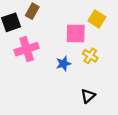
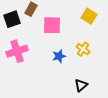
pink square: (76, 33) -> (52, 25), moved
pink cross: (27, 49) -> (17, 51), moved

